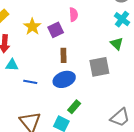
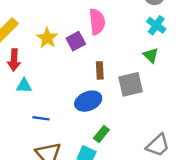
pink semicircle: (74, 15) -> (97, 22), size x1.5
brown rectangle: (63, 55) -> (100, 70), moved
blue line: (30, 82) -> (41, 118), moved

